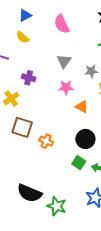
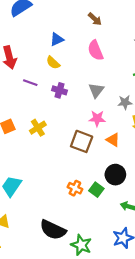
purple cross: (29, 78) -> (59, 90), moved
brown square: (22, 127) -> (82, 141), moved
orange cross: (46, 141) -> (75, 188), moved
green square: (79, 163) -> (96, 190), moved

